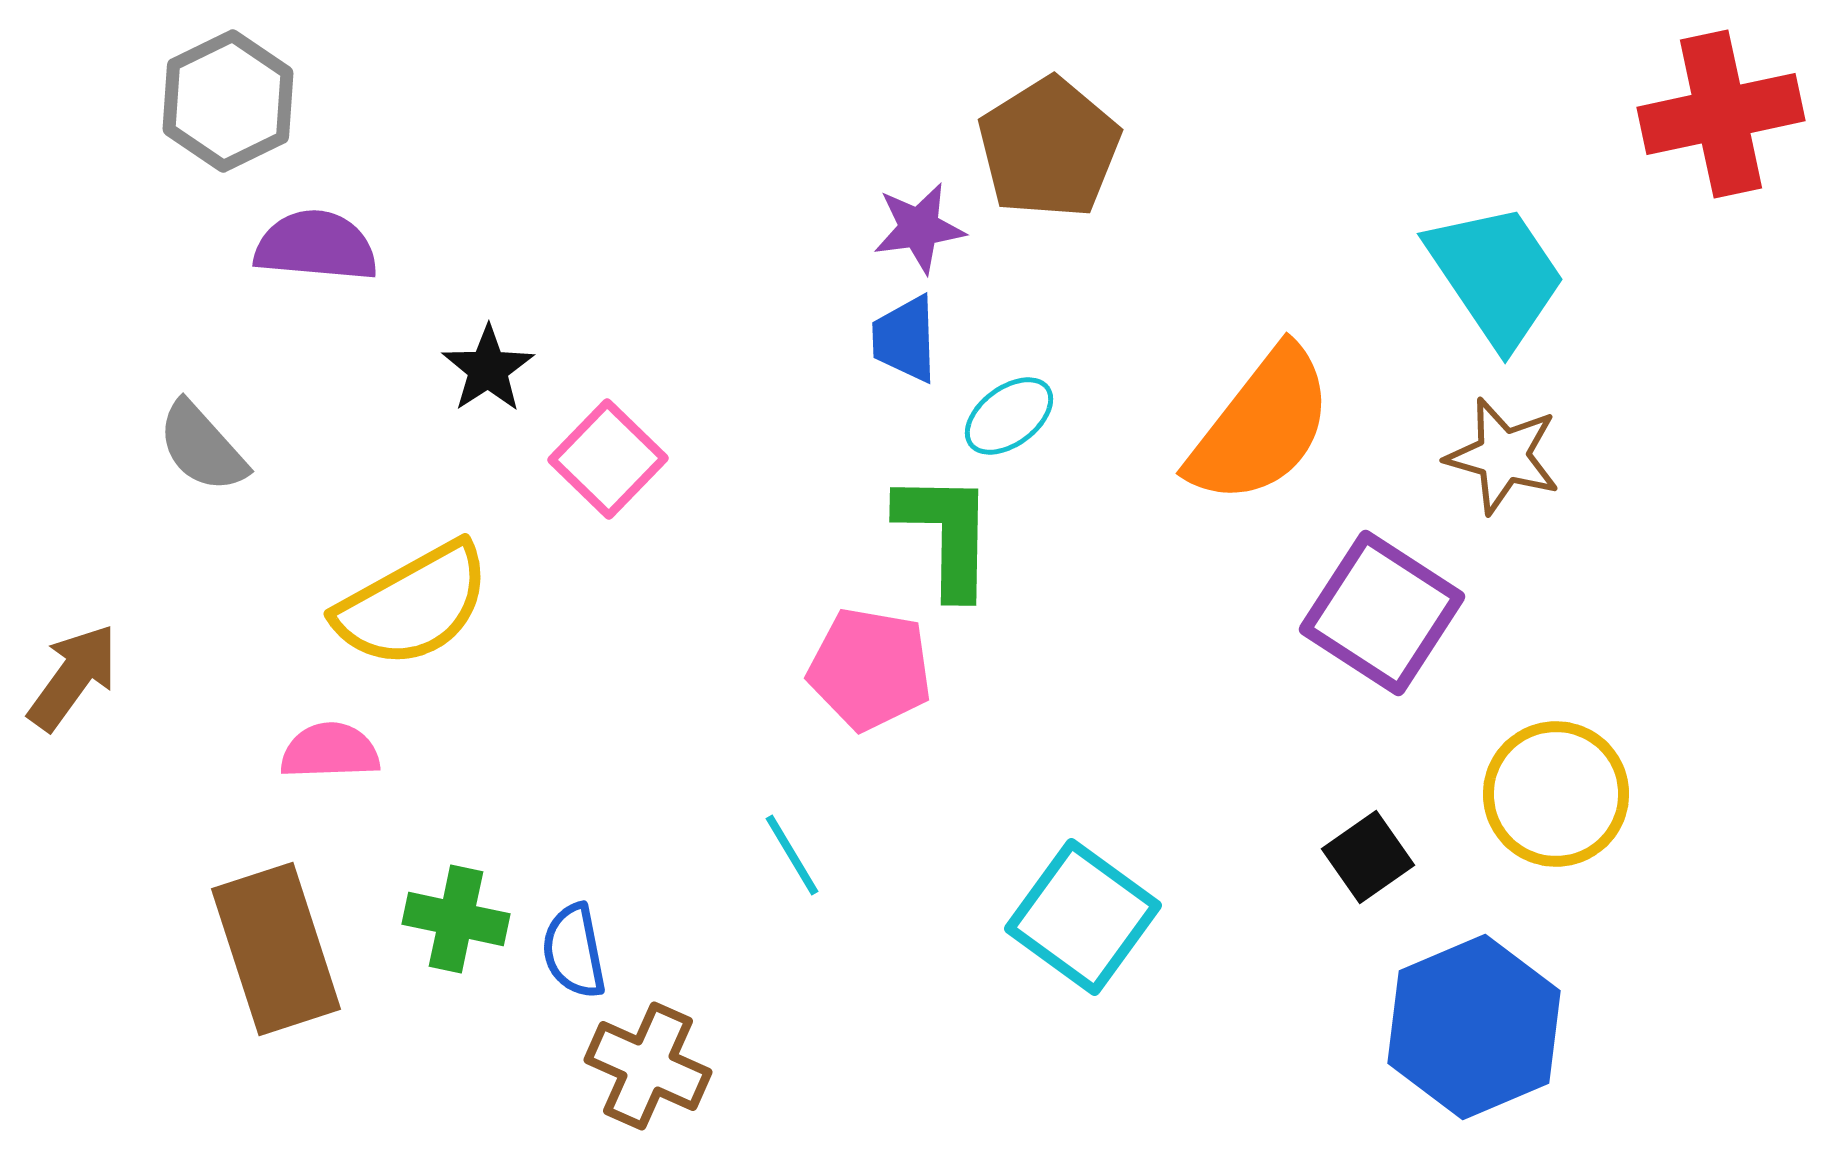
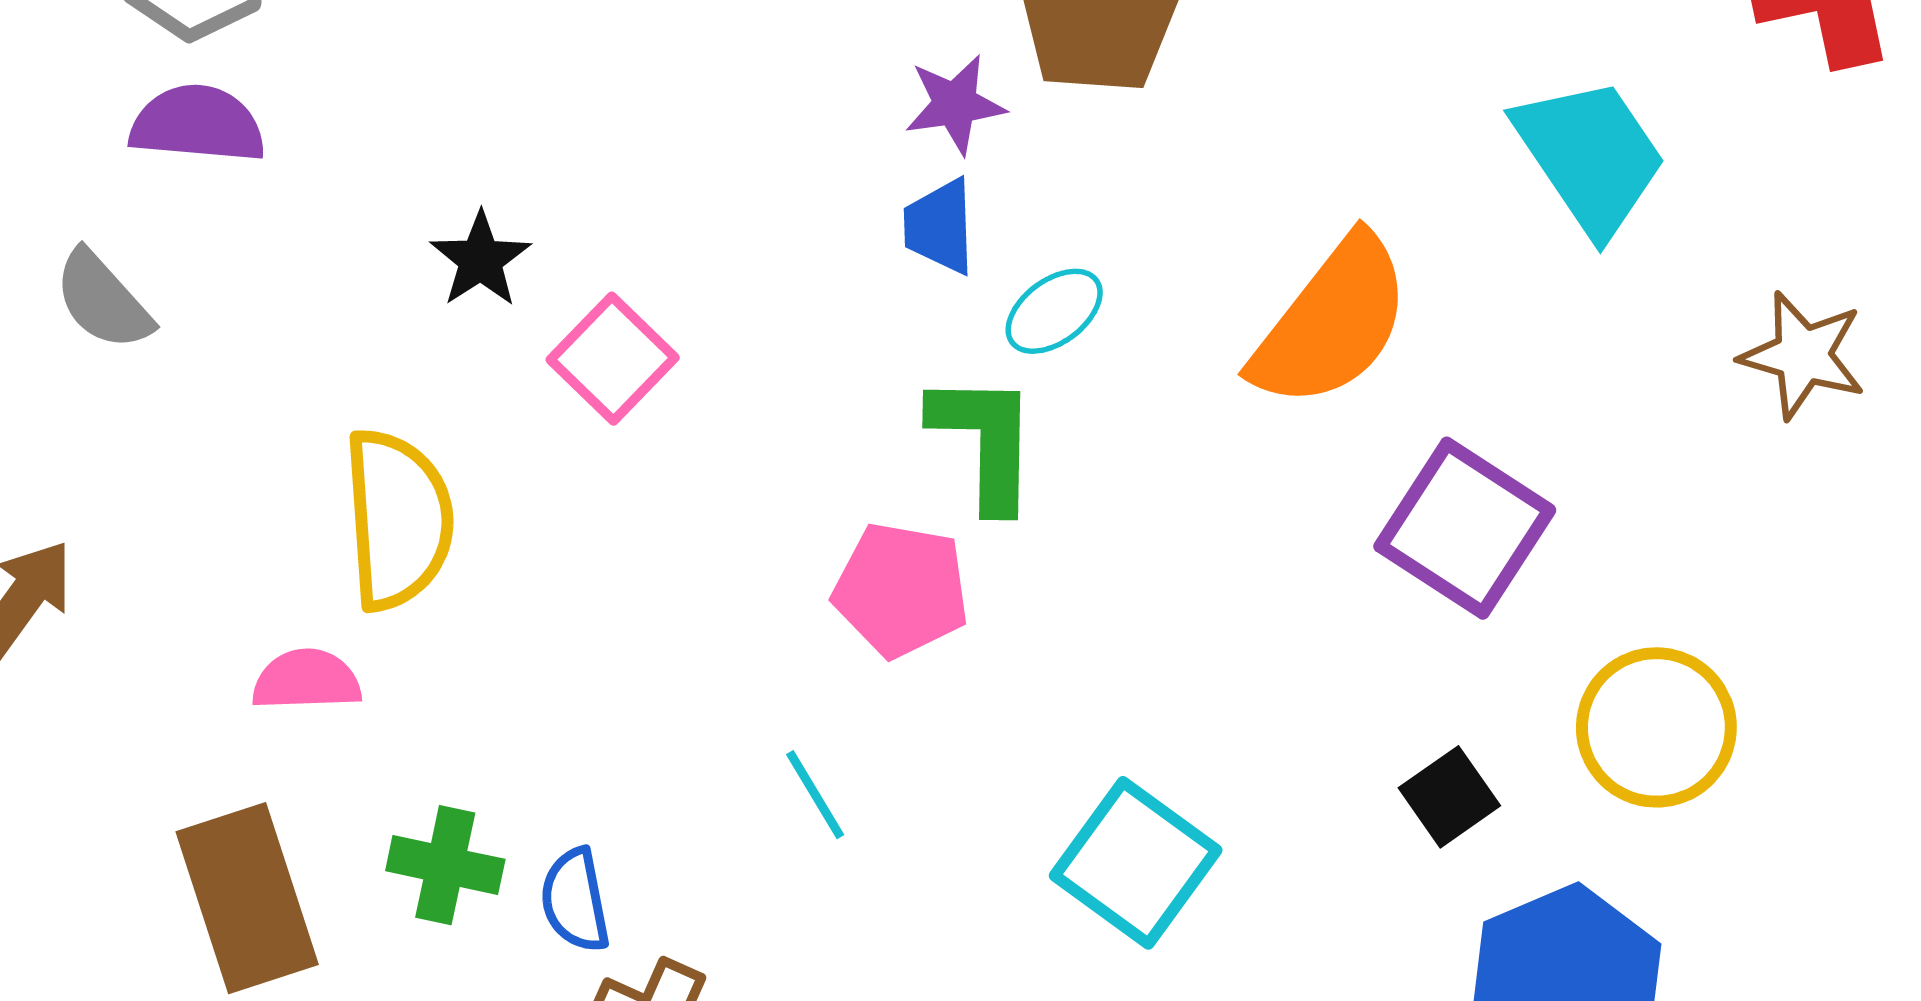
purple semicircle: (316, 246) -> (198, 124), moved
gray semicircle: (202, 447) -> (103, 300), moved
brown star: (1503, 456) -> (1803, 355), moved
yellow semicircle: (413, 605) -> (398, 519), turned -65

